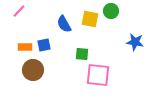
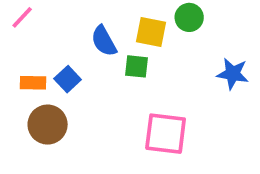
blue square: (44, 45) -> (68, 79), turned -32
green square: (82, 54) -> (136, 66), moved

